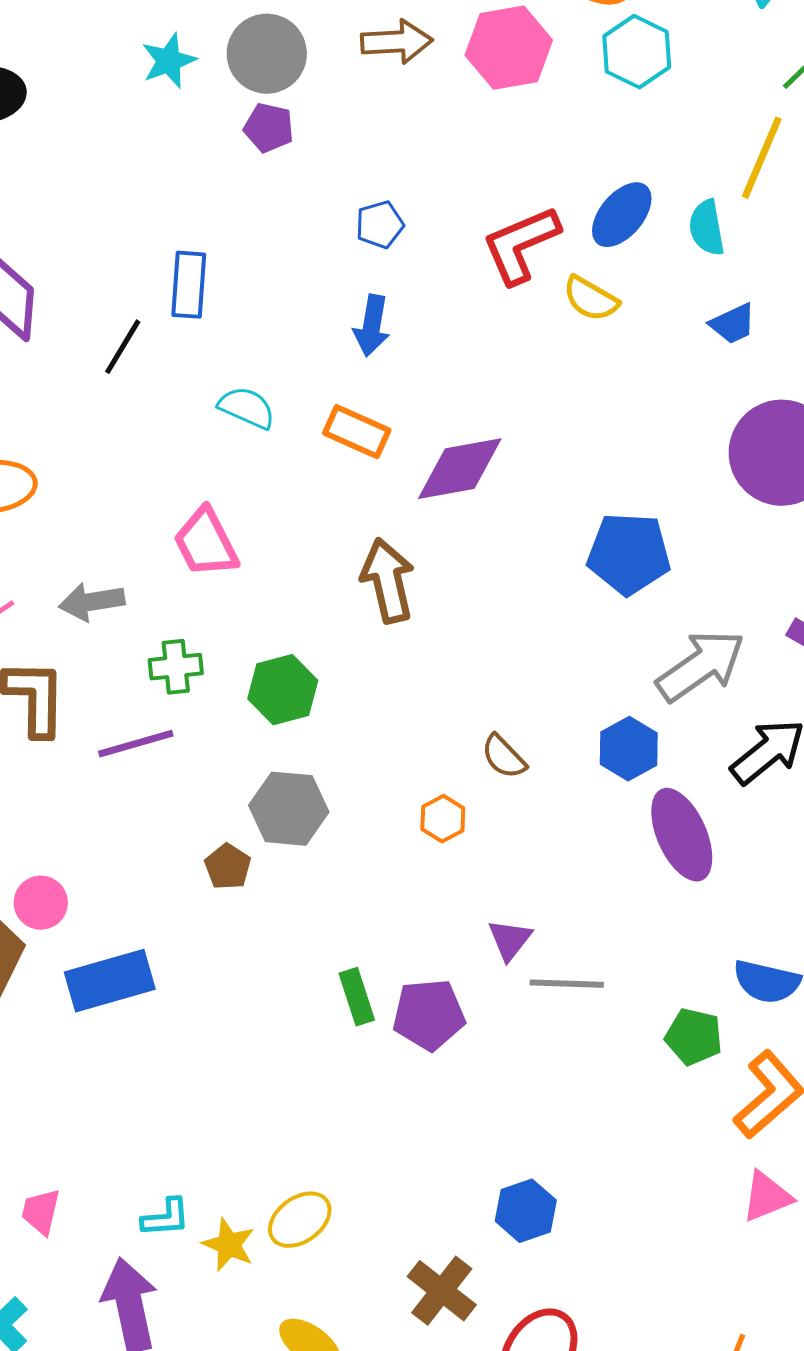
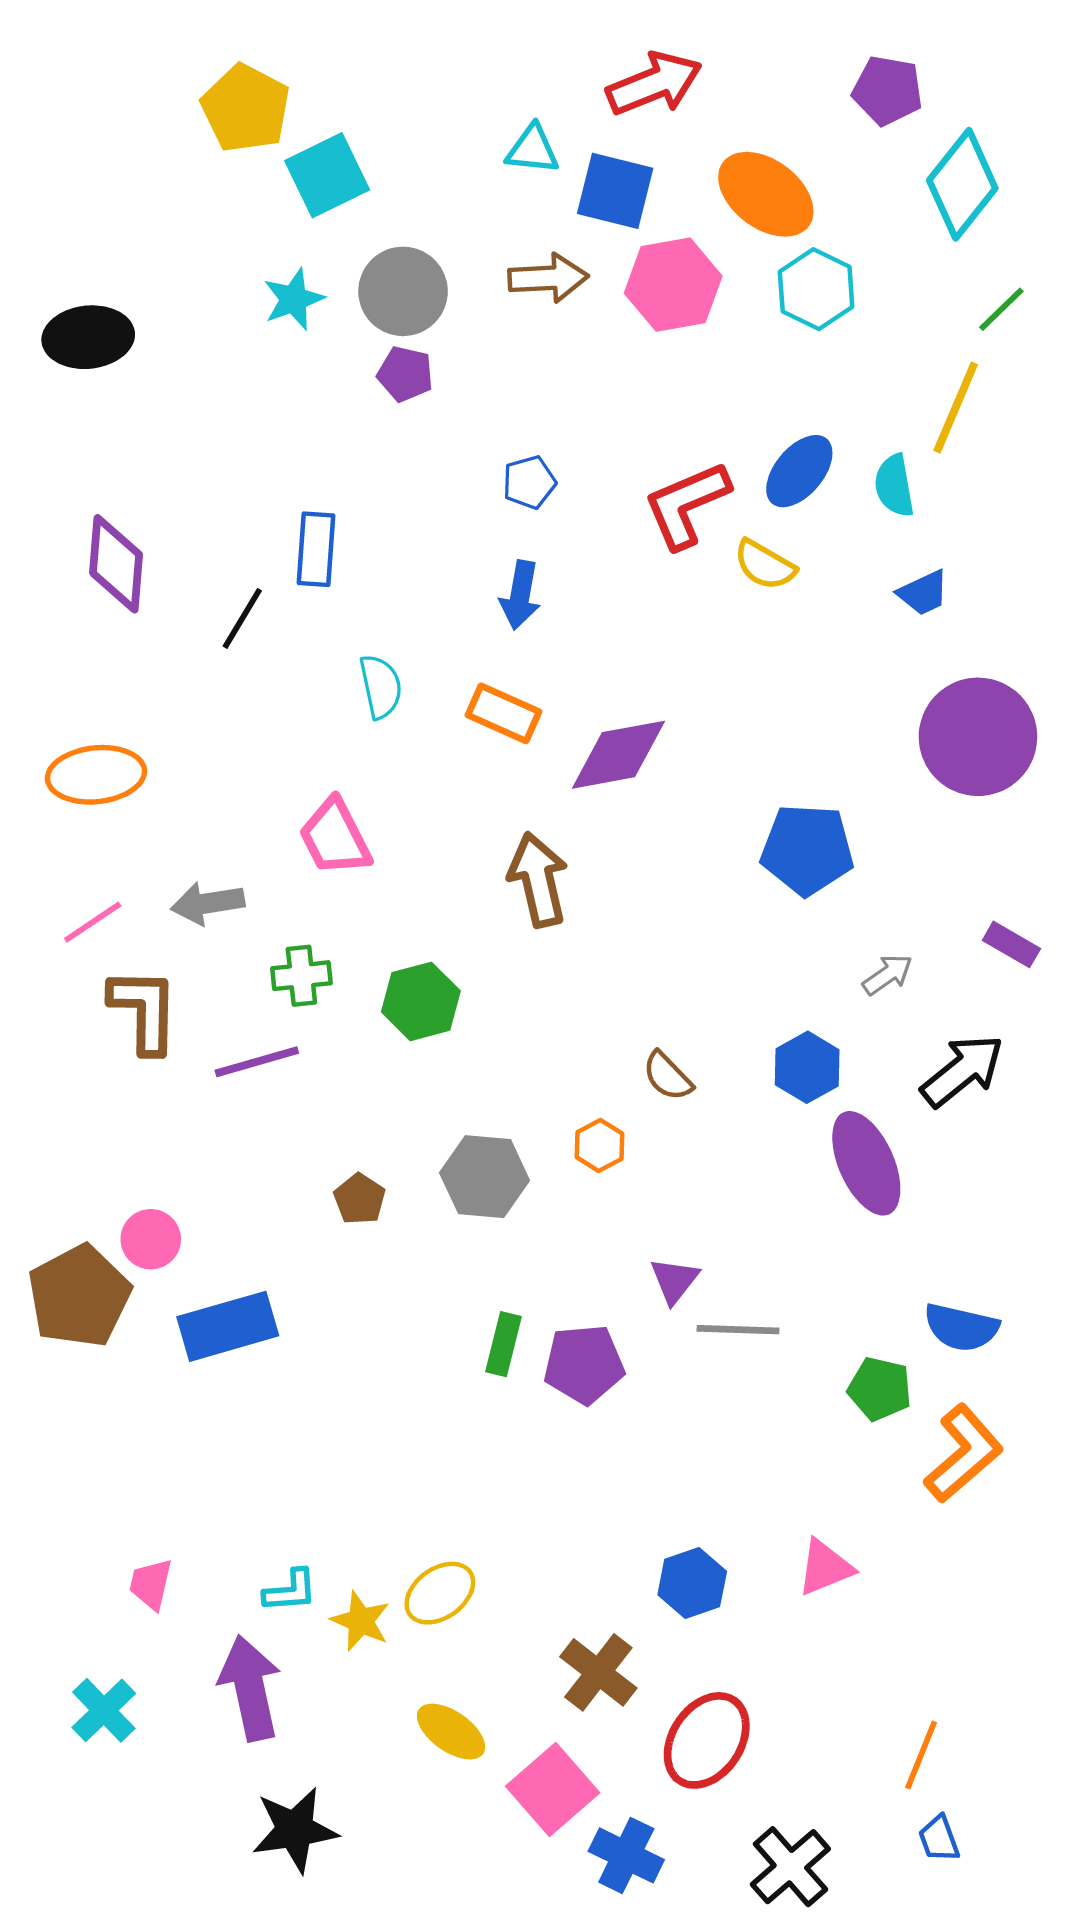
cyan semicircle: (247, 408) -> (381, 687), turned 54
gray arrow: (701, 666) -> (888, 975), size x0.5
gray hexagon: (289, 809) -> (485, 1177), moved
green rectangle: (357, 997) -> (504, 1344), turned 32
pink triangle: (767, 1197) -> (825, 1567), moved

